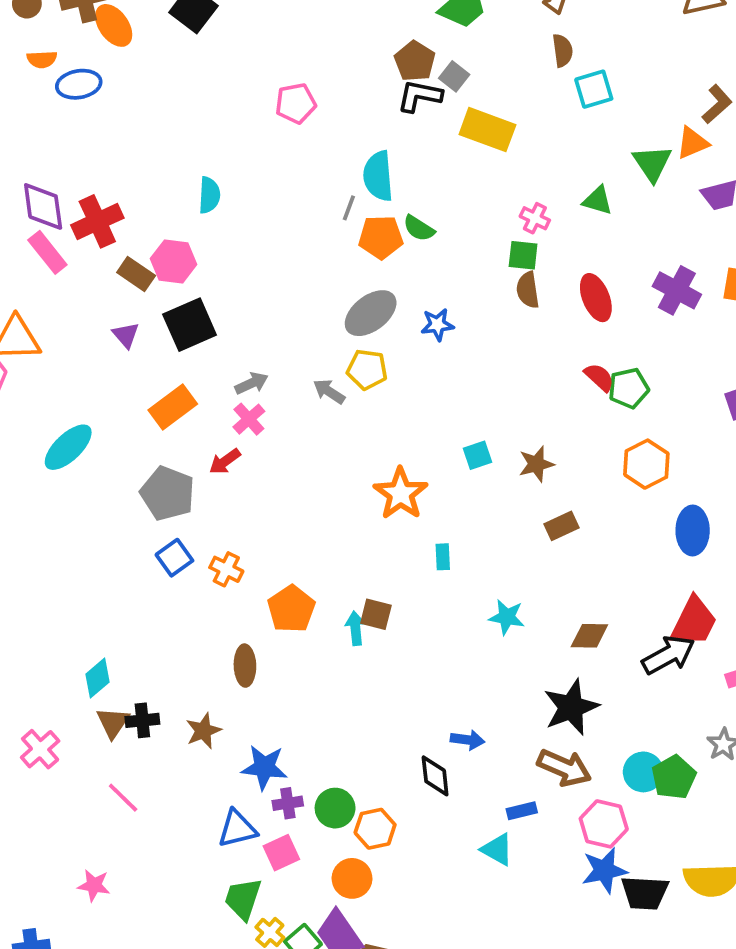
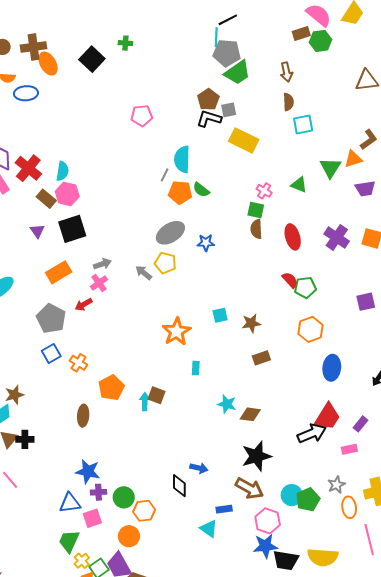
gray square: (454, 76) -> (229, 110), turned 35
cyan semicircle: (209, 195) -> (62, 171), moved
red cross: (97, 221) -> (28, 168), turned -32
brown diamond: (589, 636) -> (250, 414), moved
brown star: (203, 731) -> (14, 395), moved

